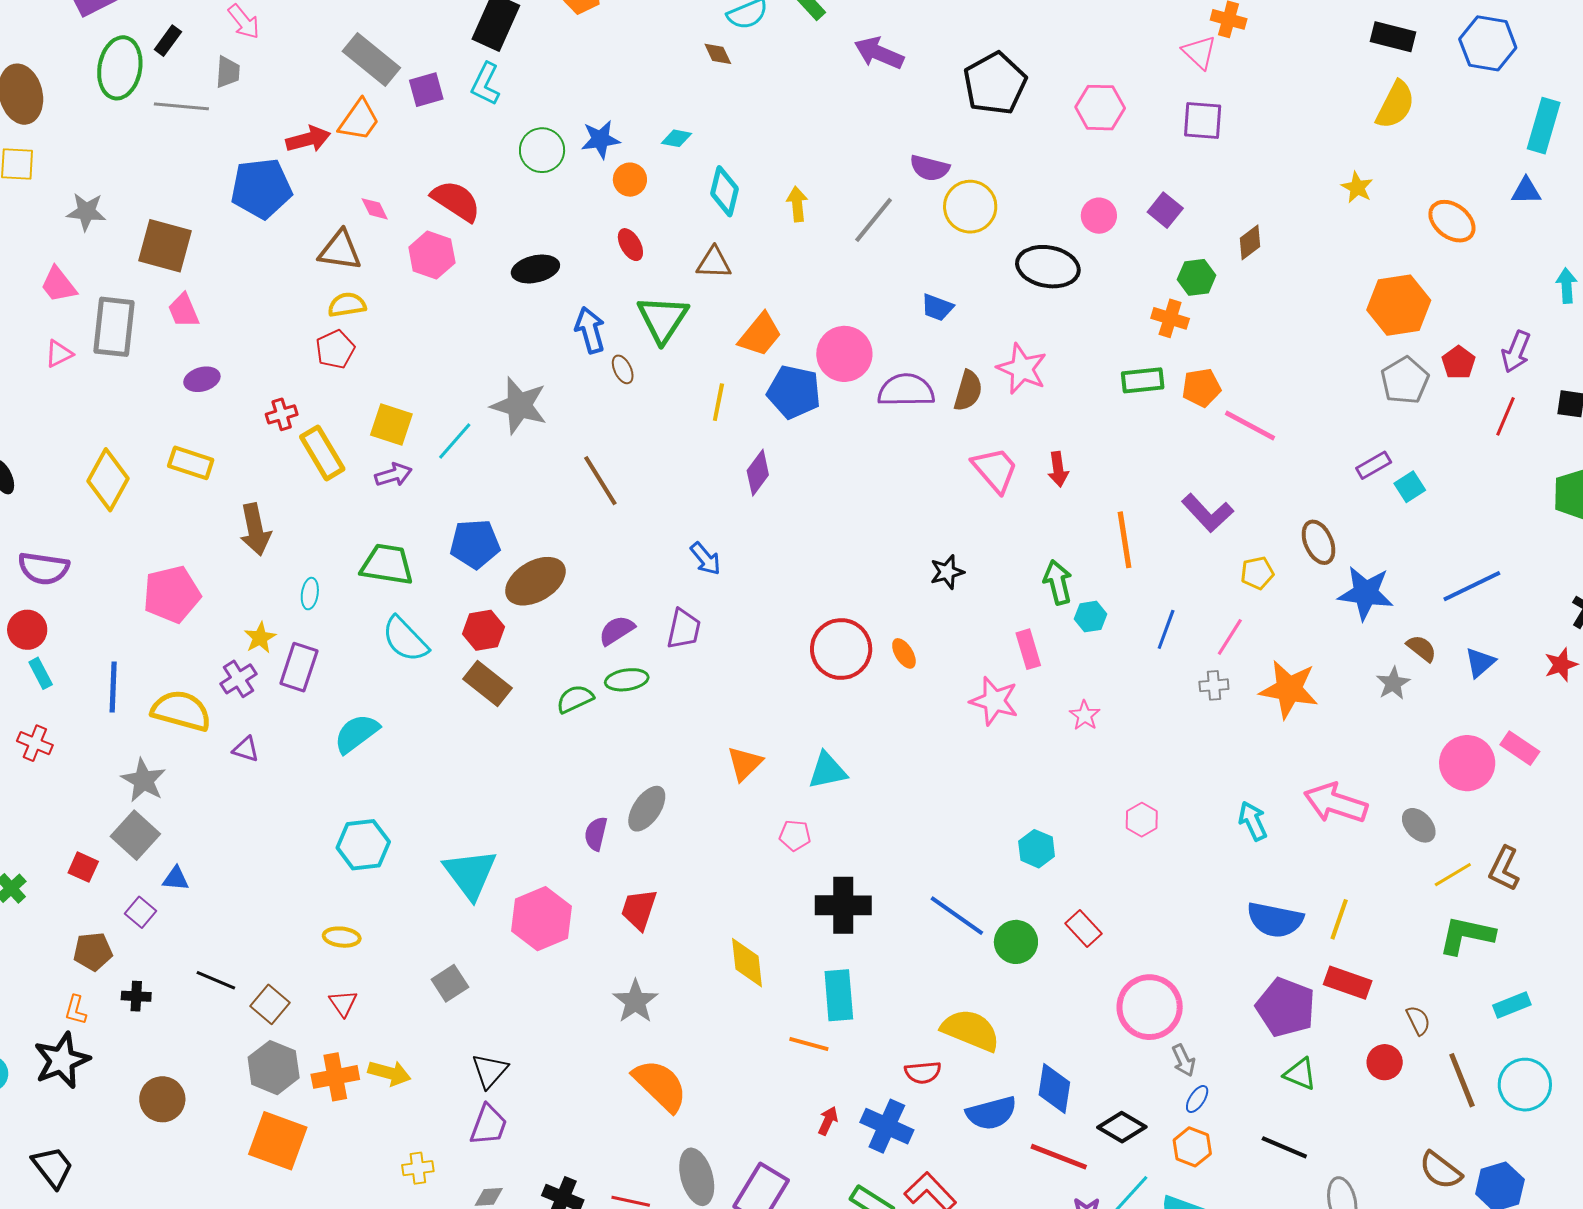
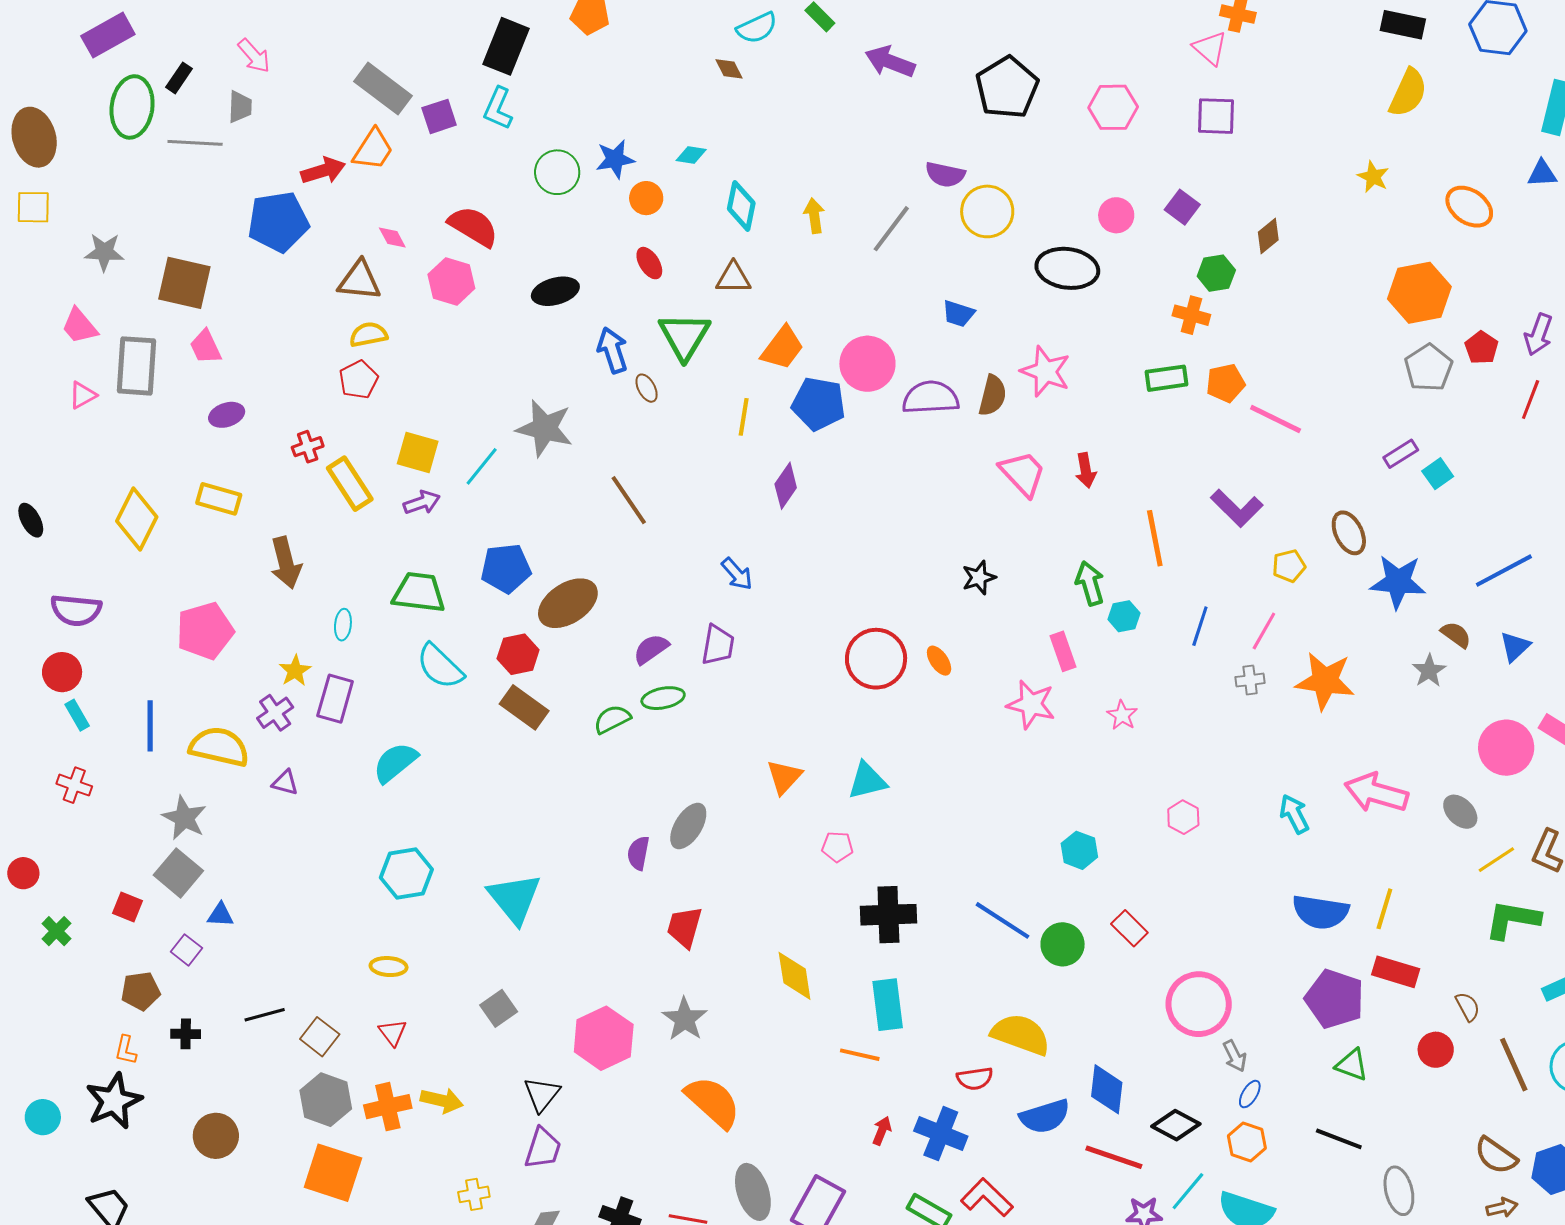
pink hexagon: (542, 919) -> (604, 1038), moved
black line: (216, 980) -> (265, 1015), turned -36

